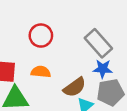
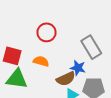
blue star: (103, 69) -> (78, 68), moved

